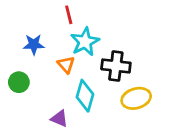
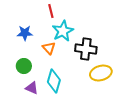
green circle: (19, 82) -> (24, 66), moved
cyan diamond: (85, 96) -> (54, 81), moved
purple triangle: (59, 119) -> (32, 88), moved

